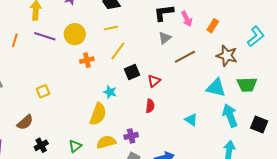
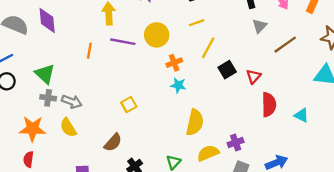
cyan star: (110, 92) -> (178, 85), moved
red semicircle: (150, 106) -> (269, 105), moved, size x1.5

